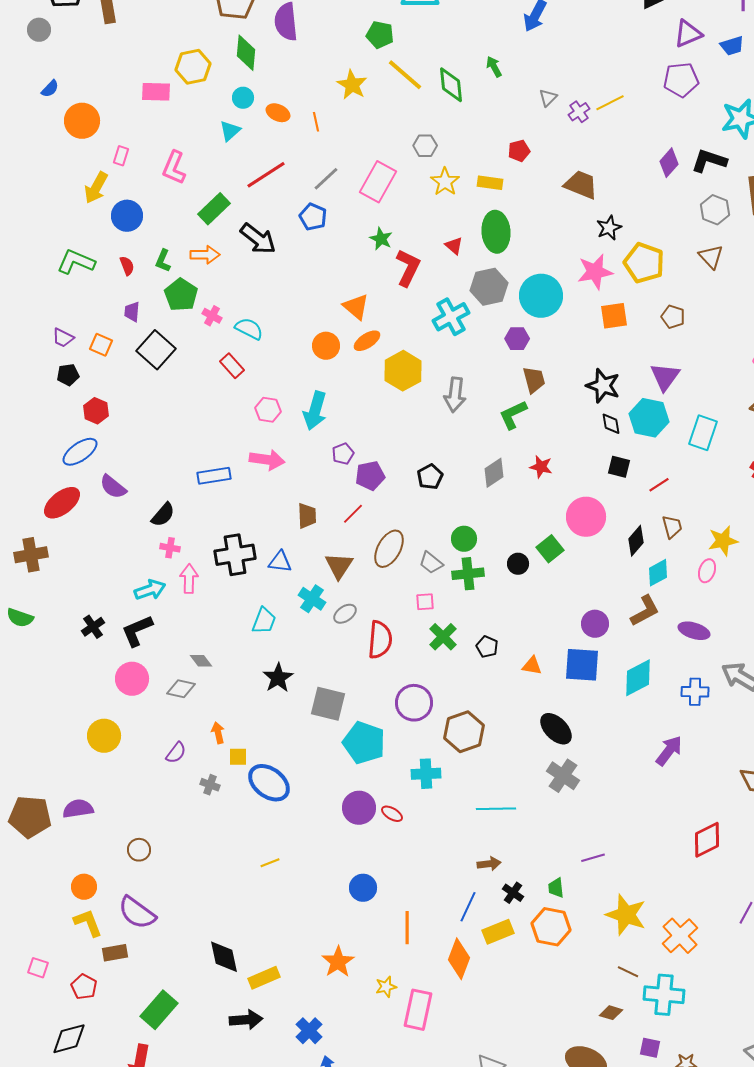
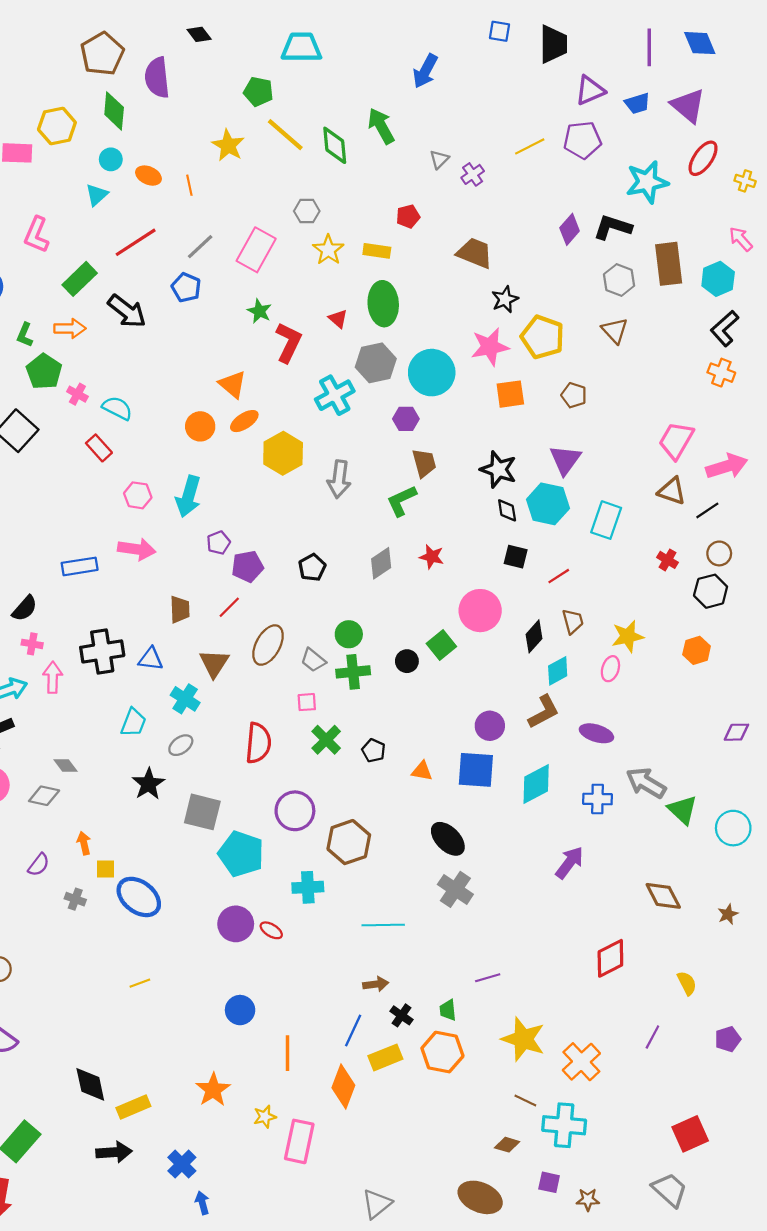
green arrow: (494, 67) -> (381, 126), size x1.6
yellow line: (610, 103) -> (530, 146), moved
gray ellipse: (345, 614) -> (181, 745), moved

